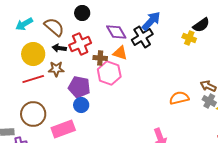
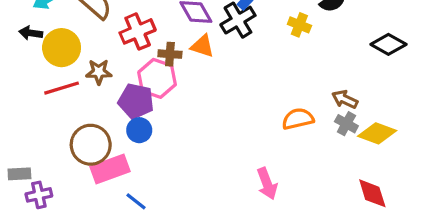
yellow cross: (189, 38) -> (299, 25), moved
black arrow: (59, 48) -> (31, 33), moved
pink hexagon: (109, 73) -> (157, 78), moved
brown circle: (33, 114) -> (91, 145), moved

